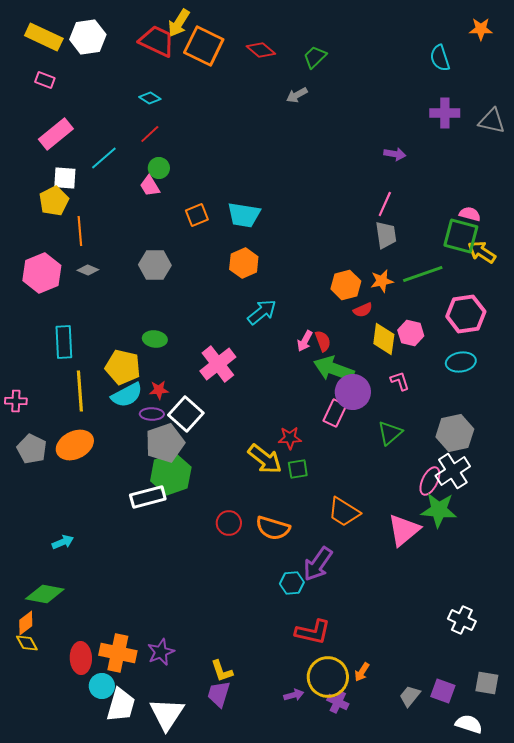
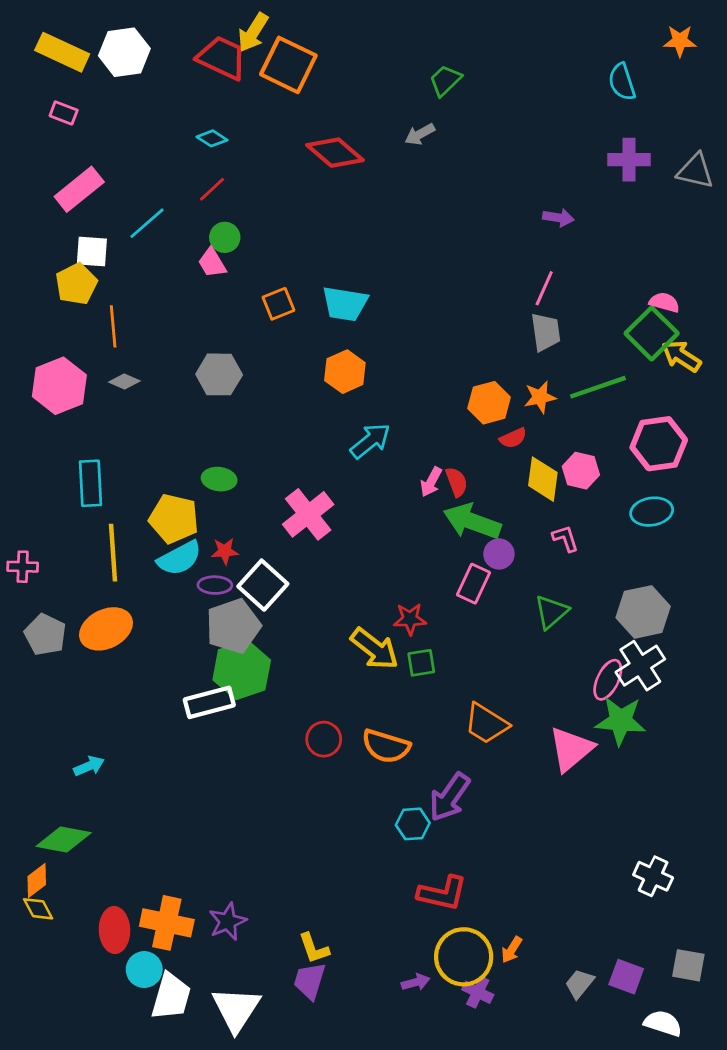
red diamond: (261, 50) -> (335, 153), moved, size x1.4
green square: (461, 236) -> (652, 333), turned 30
purple circle: (353, 392) -> (499, 554), size x0.6

